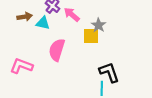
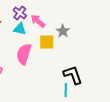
cyan triangle: (43, 23) -> (20, 29), moved
yellow square: (91, 36) -> (47, 42), moved

